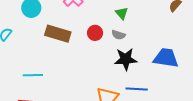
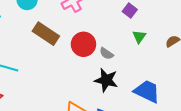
green triangle: (122, 13) -> (139, 37), moved
red circle: (95, 33) -> (83, 44), size x1.5

